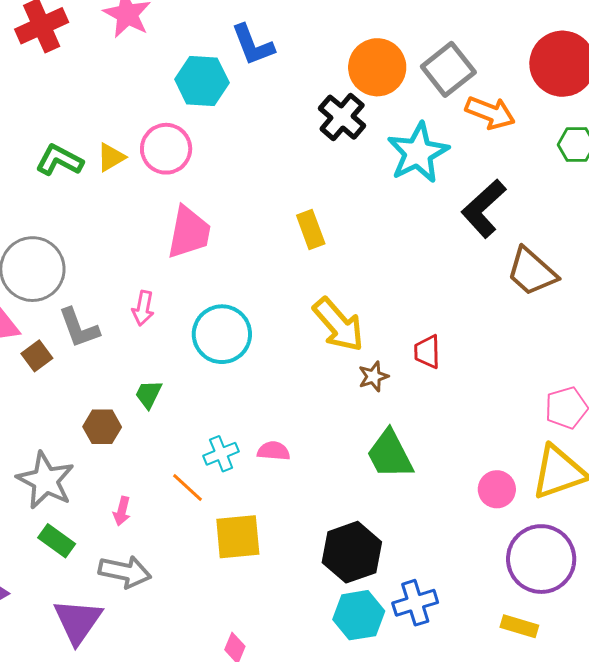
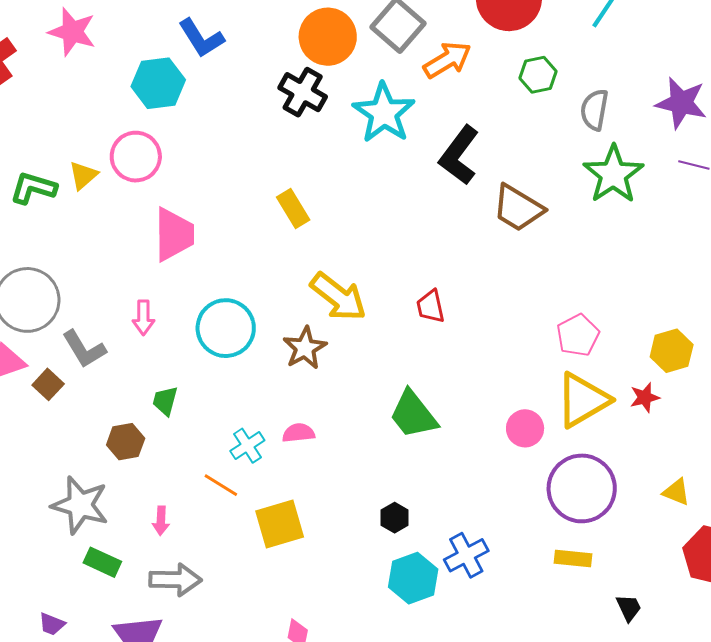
orange arrow: (490, 113) -> (447, 60), turned -42
brown star: (373, 376) -> (305, 348), moved, size x1.4
black hexagon: (352, 552) -> (395, 518), size x0.5

